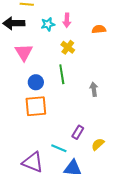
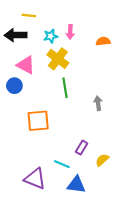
yellow cross: (68, 47) -> (58, 59), moved, size x1.5
pink triangle: (24, 52) -> (26, 65), turned -30
blue circle: (36, 82) -> (14, 86), moved

